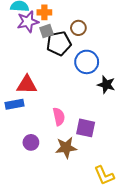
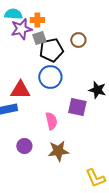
brown circle: (78, 28) -> (78, 40), moved
blue circle: (87, 62) -> (50, 77), moved
purple square: (86, 128) -> (77, 107), moved

